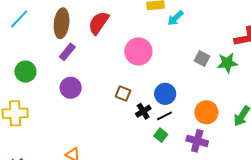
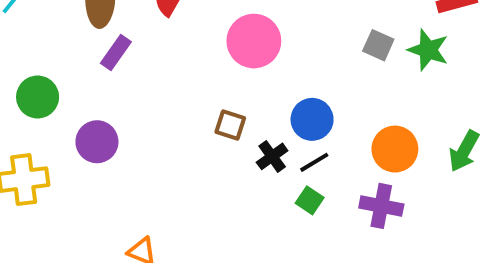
green star: (227, 63) -> (428, 50), turned 30
purple circle: (71, 88) -> (97, 142), moved

